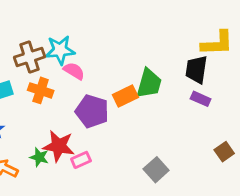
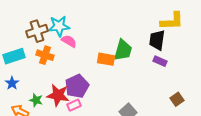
orange rectangle: (125, 96) -> (106, 59), turned 36
purple pentagon: (92, 111) -> (77, 86), moved, turned 30
green star: (39, 157) -> (36, 100), moved

